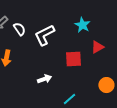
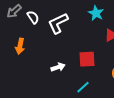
red square: (73, 59) -> (87, 59), moved

